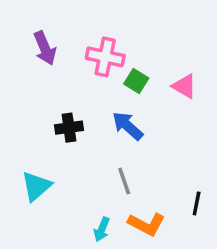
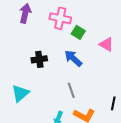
purple arrow: (45, 48) -> (25, 13), turned -144
pink triangle: (184, 86) -> (106, 44), moved

